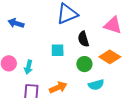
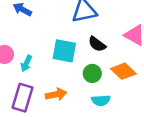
black semicircle: (83, 39) -> (97, 44), turned -49
cyan square: (58, 50) -> (64, 51), size x1.5

